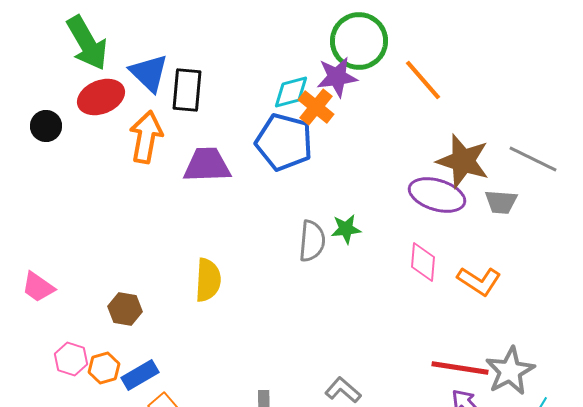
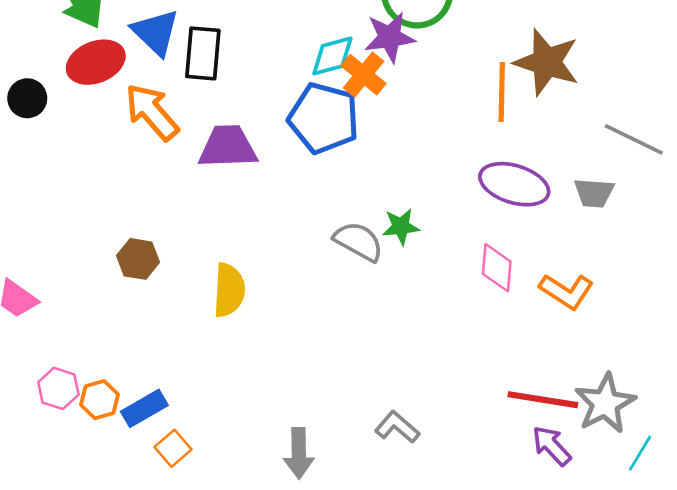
orange line: (423, 80) -> (502, 92), moved, turned 42
orange arrow: (146, 137) -> (152, 112), turned -51
brown star: (463, 161) -> (547, 62), moved
gray semicircle: (312, 241) -> (359, 241), turned -66
brown hexagon: (125, 309) -> (138, 259), moved

